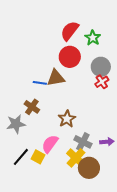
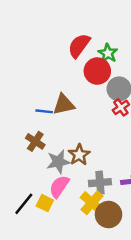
red circle: (70, 57) -> (97, 71), moved
gray star: (16, 124) -> (58, 162), moved
gray cross: (83, 142) -> (100, 183), turned -30

